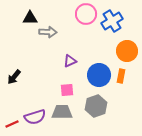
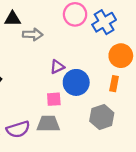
blue circle: (99, 75) -> (76, 82), moved
gray hexagon: (96, 106) -> (102, 117), moved

